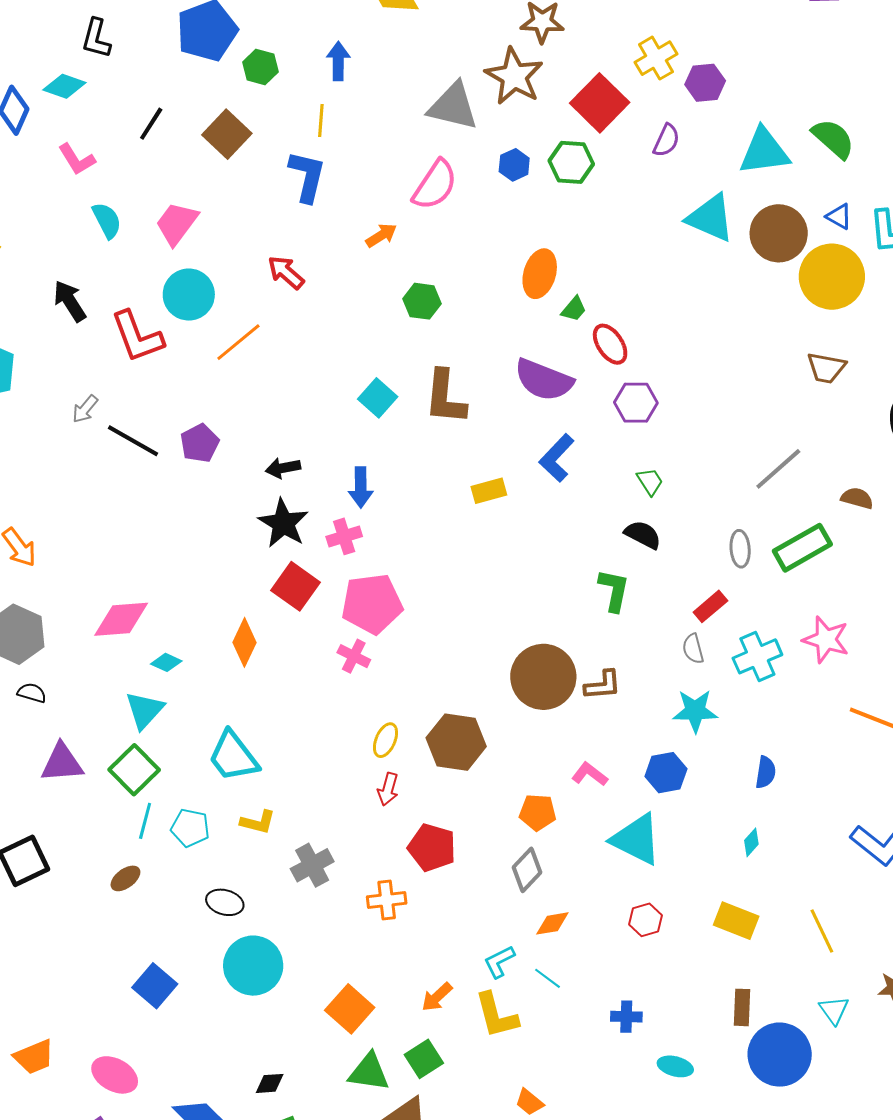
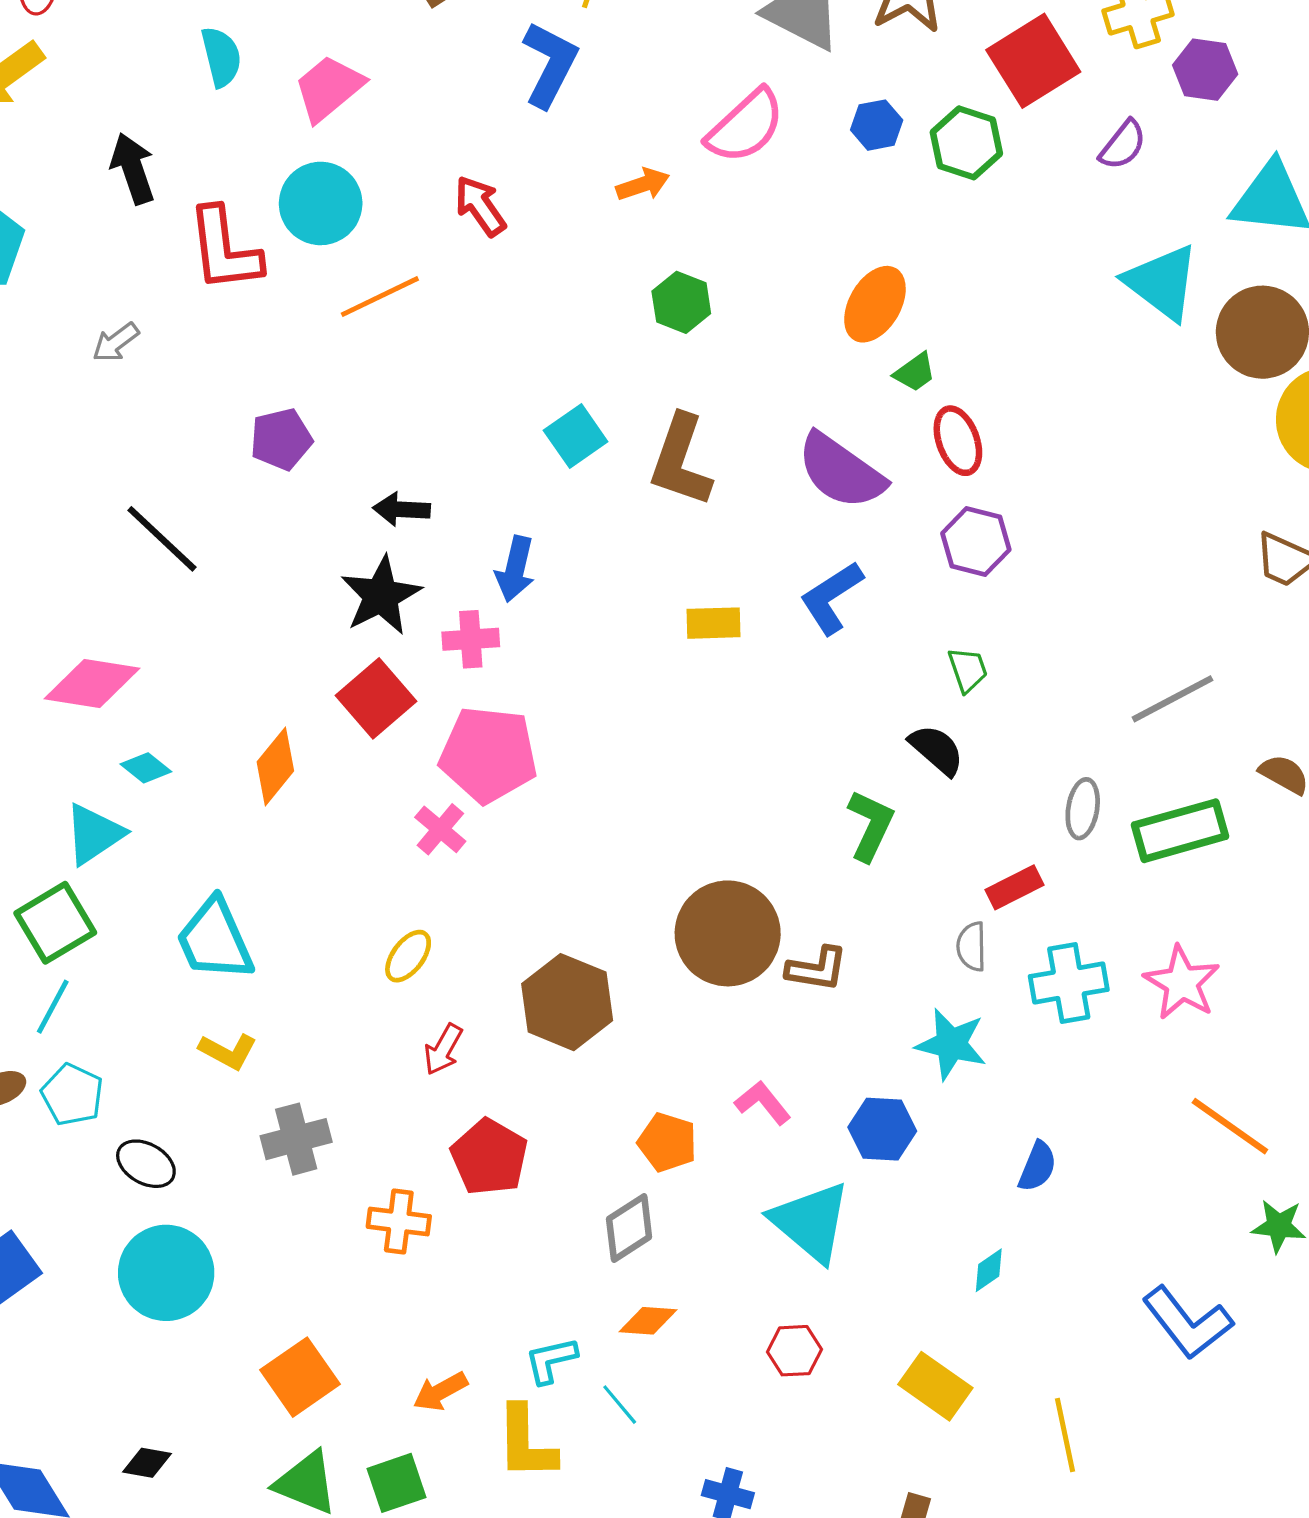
black line: (133, 441) -> (162, 539), moved
yellow ellipse: (385, 740) -> (408, 956), moved
cyan pentagon: (190, 828) -> (72, 1095), moved

